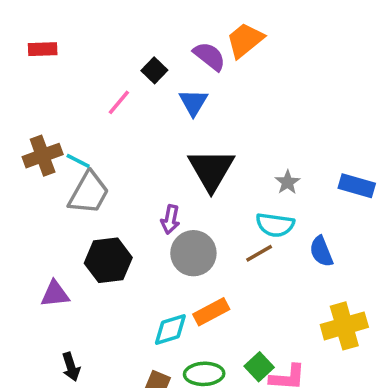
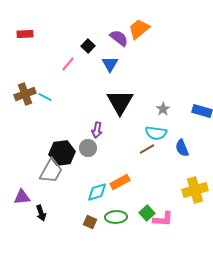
gray trapezoid: (89, 193) -> (51, 171), moved
gray circle: (193, 253) -> (88, 148), moved, size x0.7
purple triangle: (55, 294) -> (22, 197), moved

